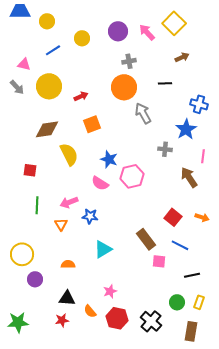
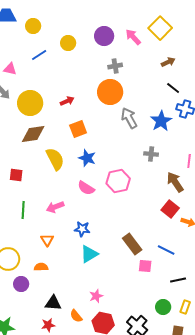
black line: (165, 83) -> (173, 88), moved, turned 40
yellow circle: (49, 86) -> (30, 103), moved
blue star: (186, 129) -> (161, 121), moved
blue star: (109, 159) -> (87, 158), moved
blue star: (90, 216) -> (82, 229), moved
red square: (173, 217) -> (170, 209), moved
orange triangle: (61, 224) -> (47, 240), moved
orange semicircle: (68, 264) -> (41, 267), moved

